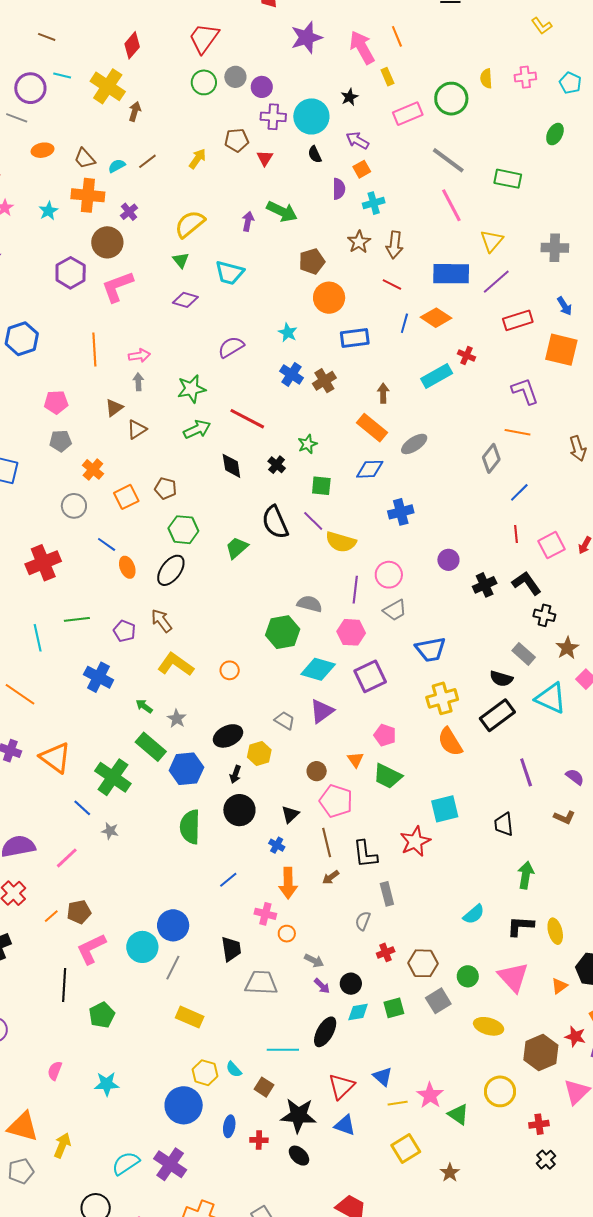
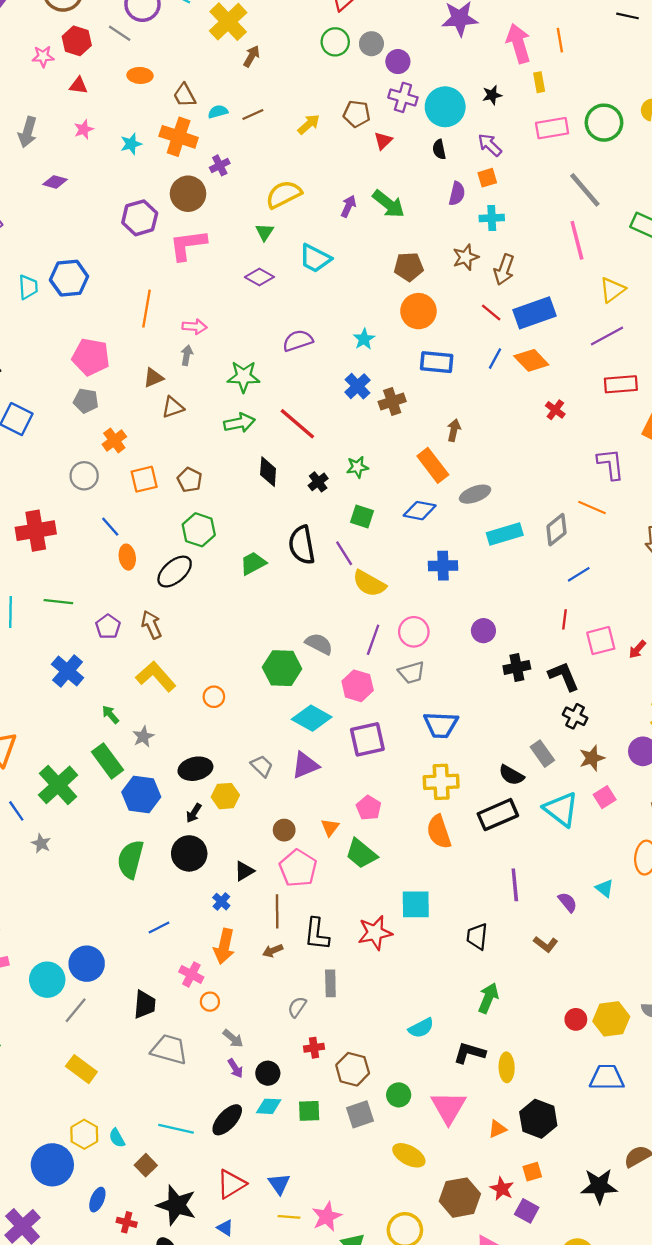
blue rectangle: (451, 274) -> (534, 313), moved, turned -33
cyan rectangle: (437, 376) -> (505, 534), moved
pink pentagon: (56, 402) -> (91, 357), size x1.4
blue triangle: (345, 1125) -> (225, 1228), size x0.7

